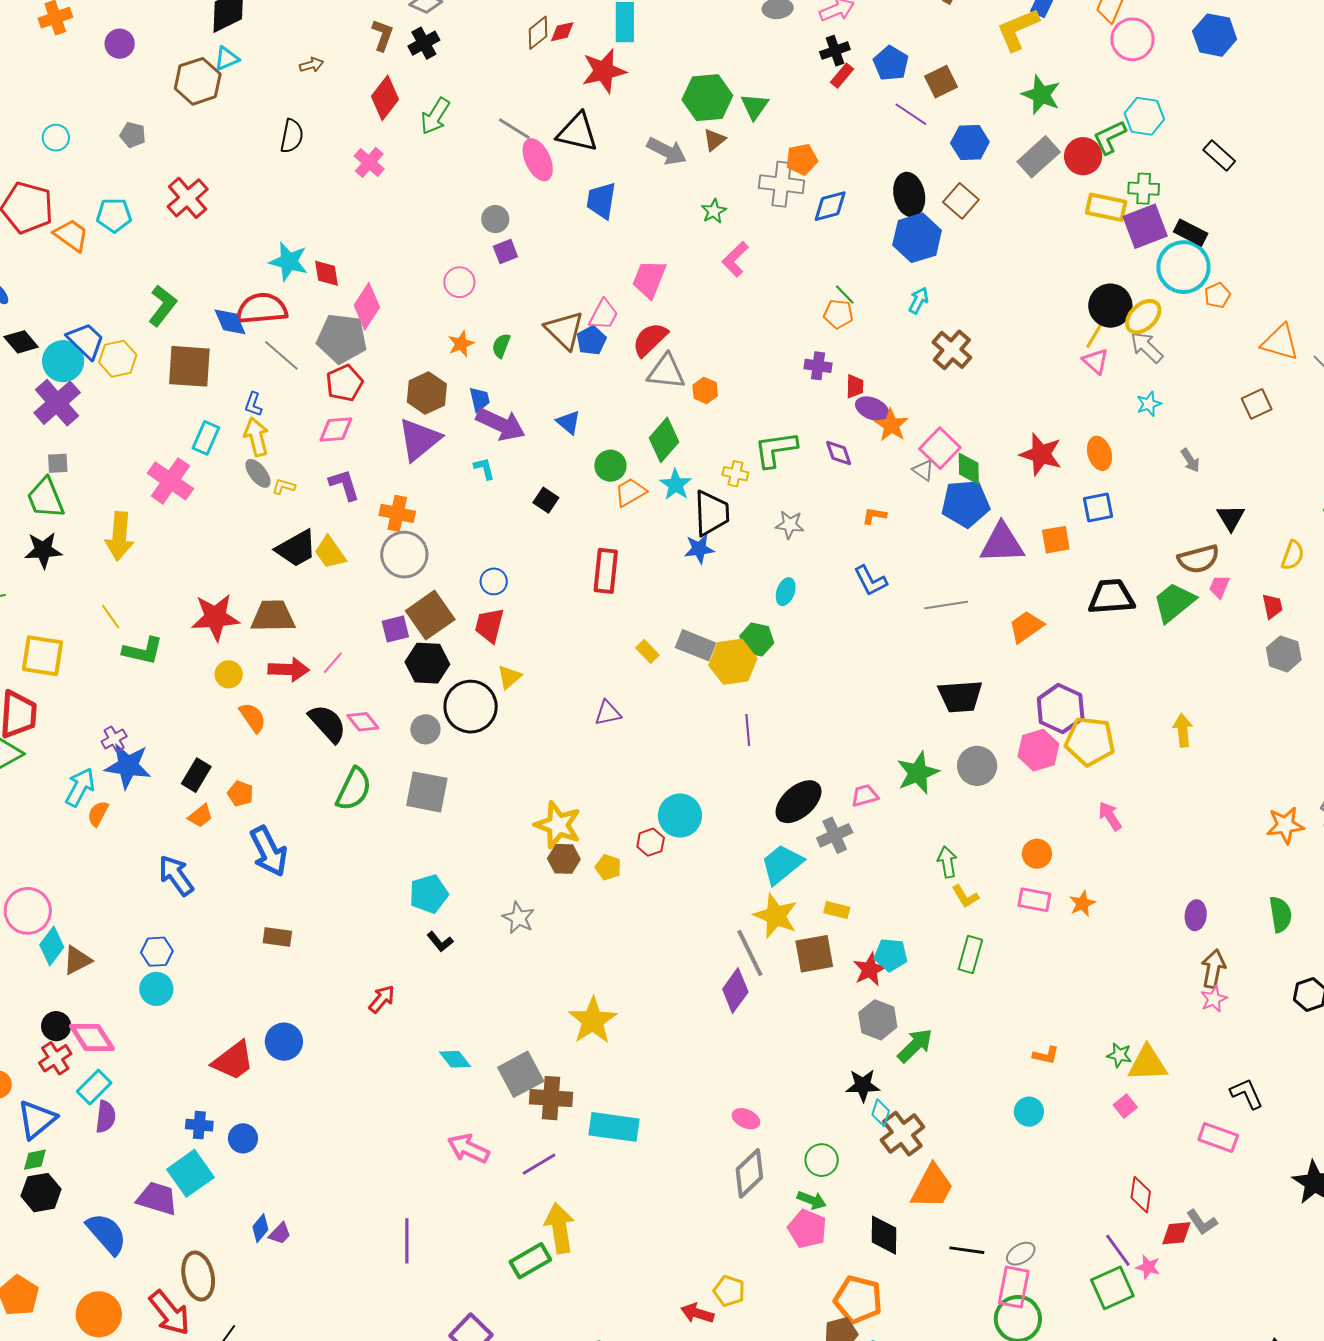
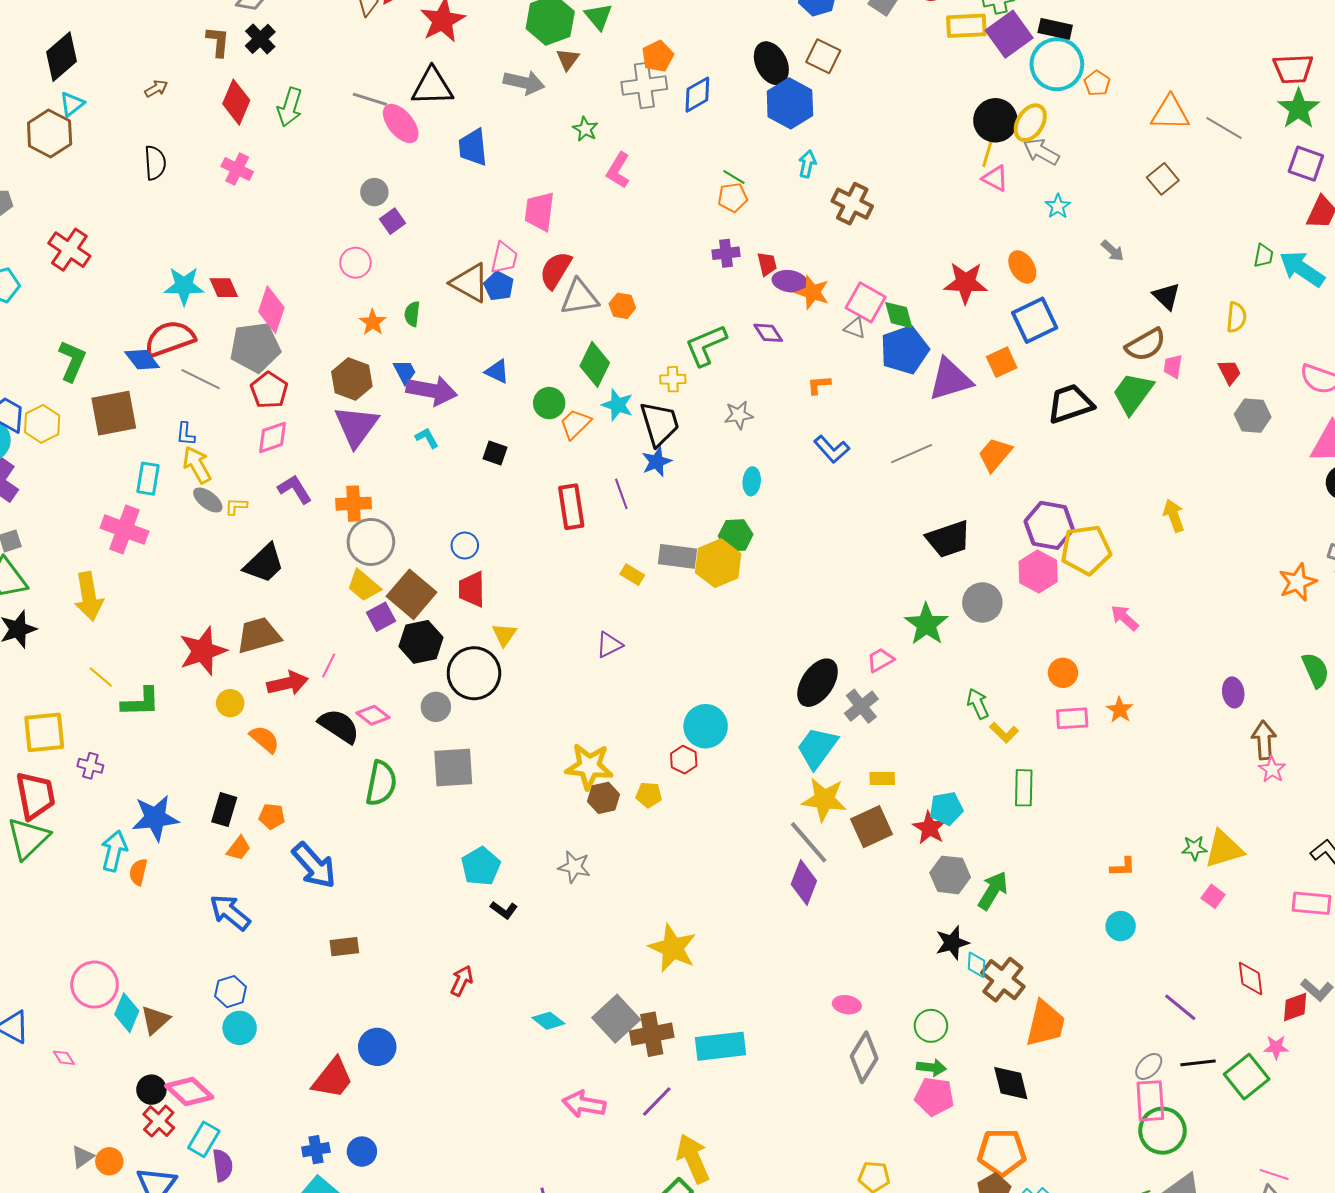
blue square: (1098, 508) -> (1035, 320), size x1.4
yellow trapezoid: (330, 553) -> (364, 586), moved
purple line: (748, 730) -> (621, 494), moved
purple cross: (114, 739) -> (90, 766), moved, turned -30
black line: (967, 1250) -> (1198, 1063), moved
purple line: (1118, 1250) -> (1180, 1007), moved

